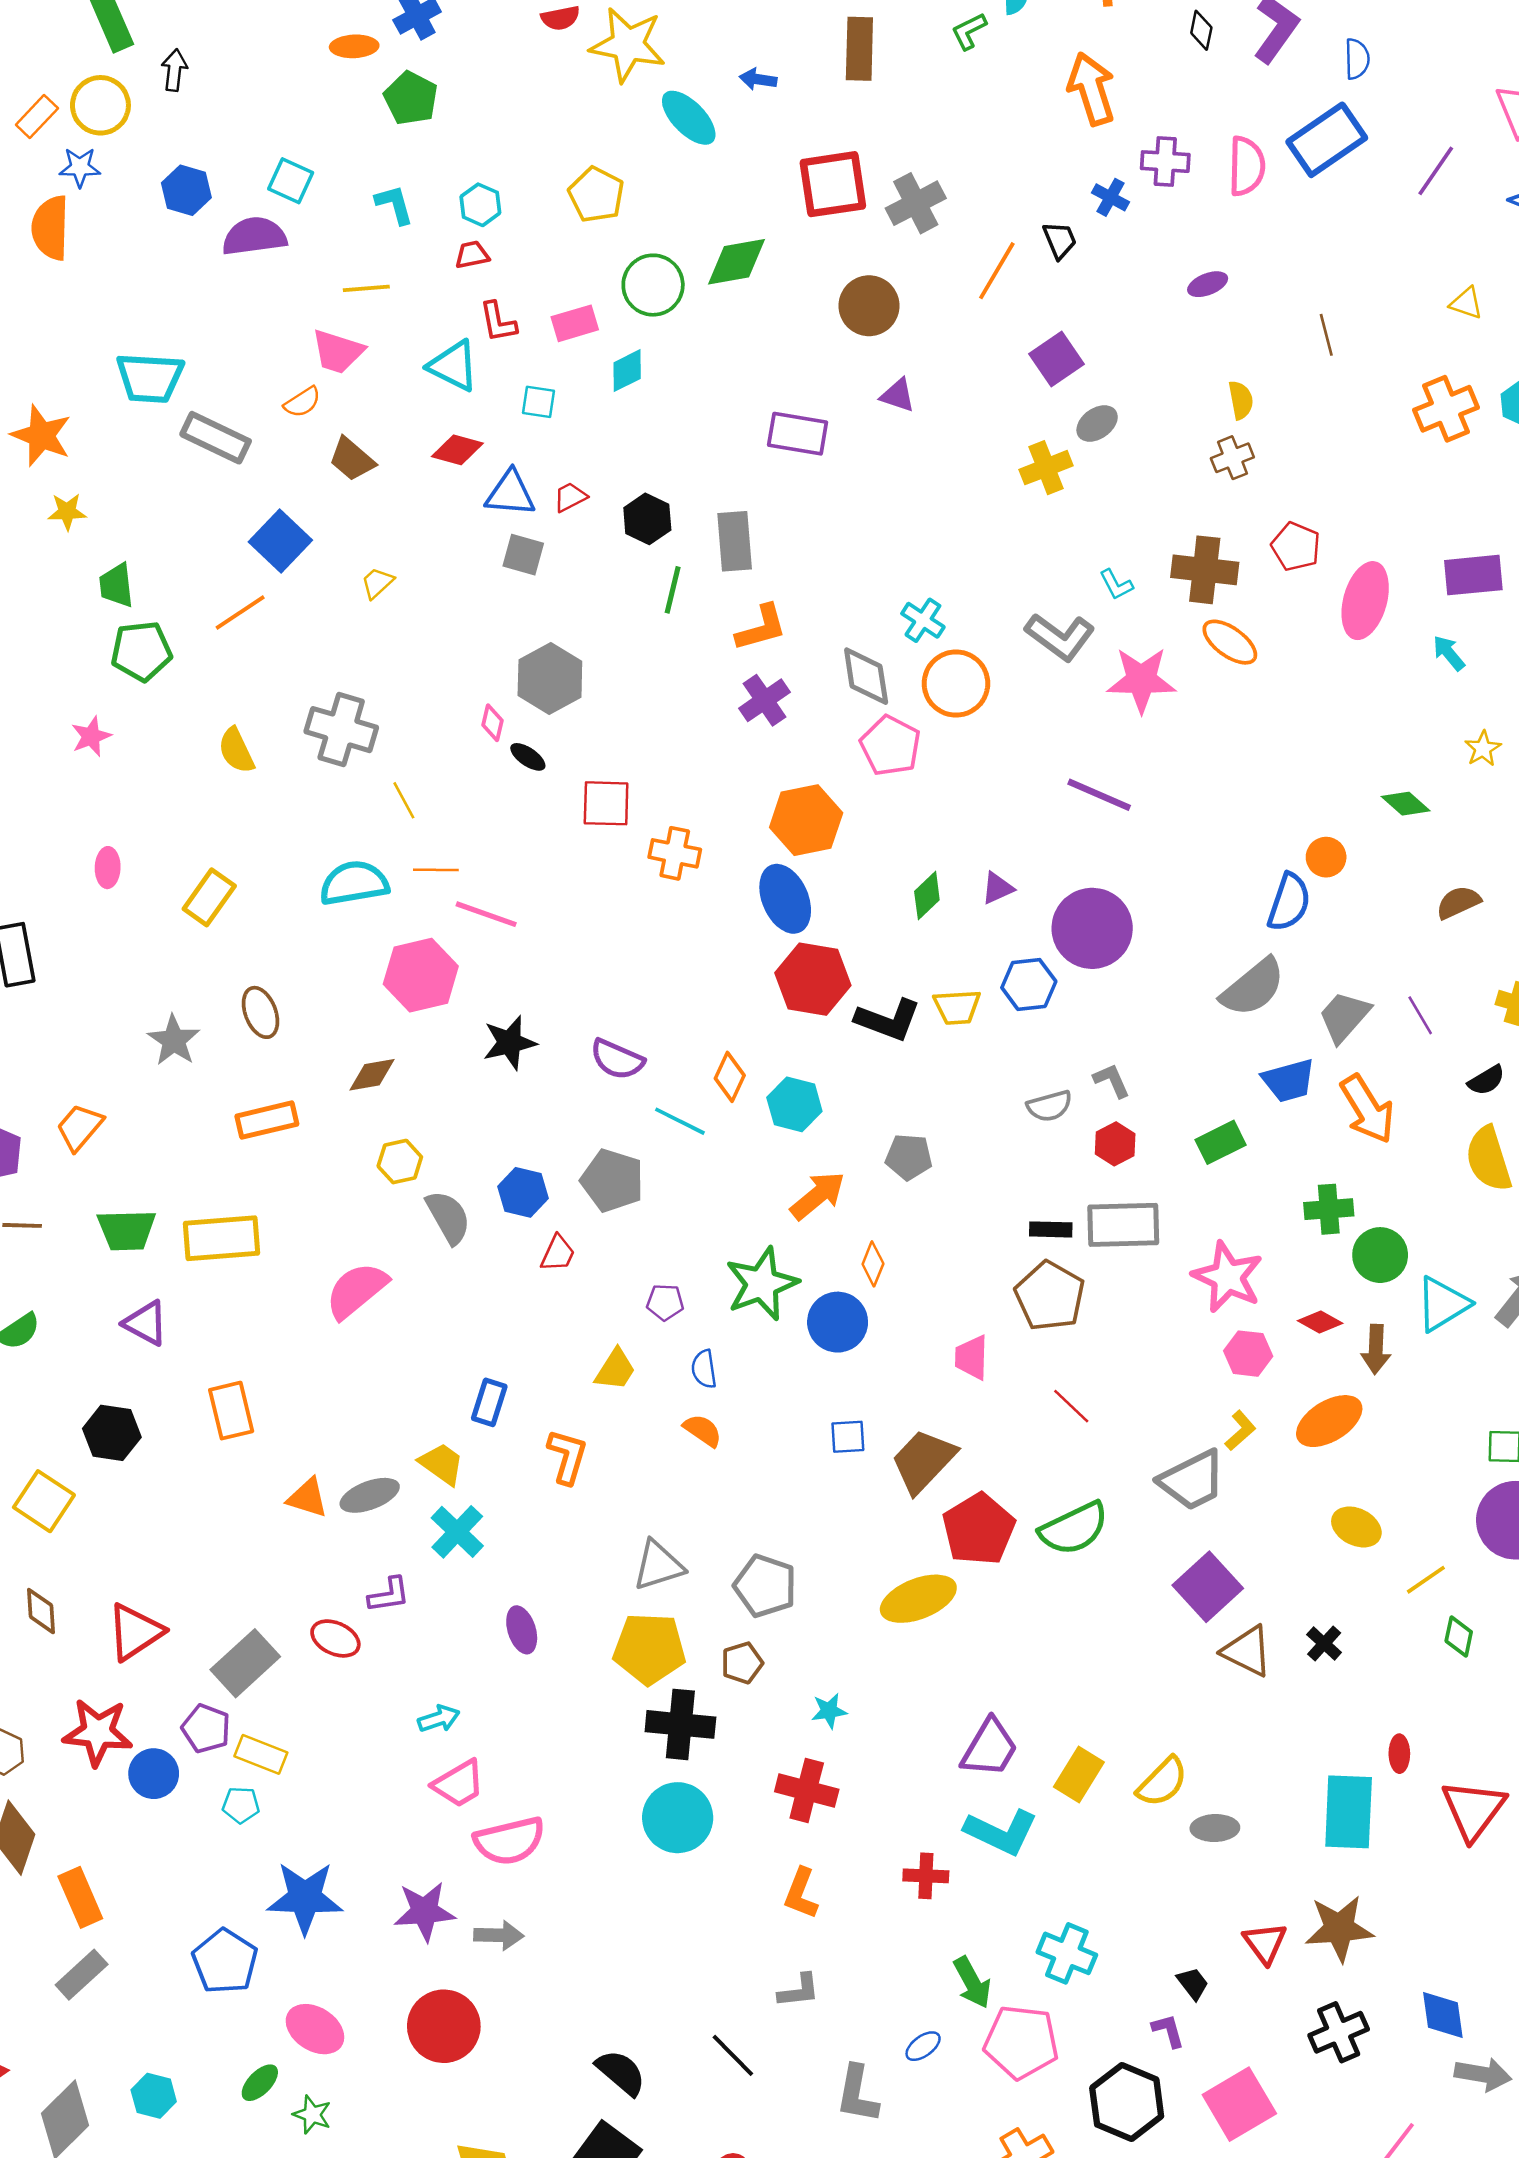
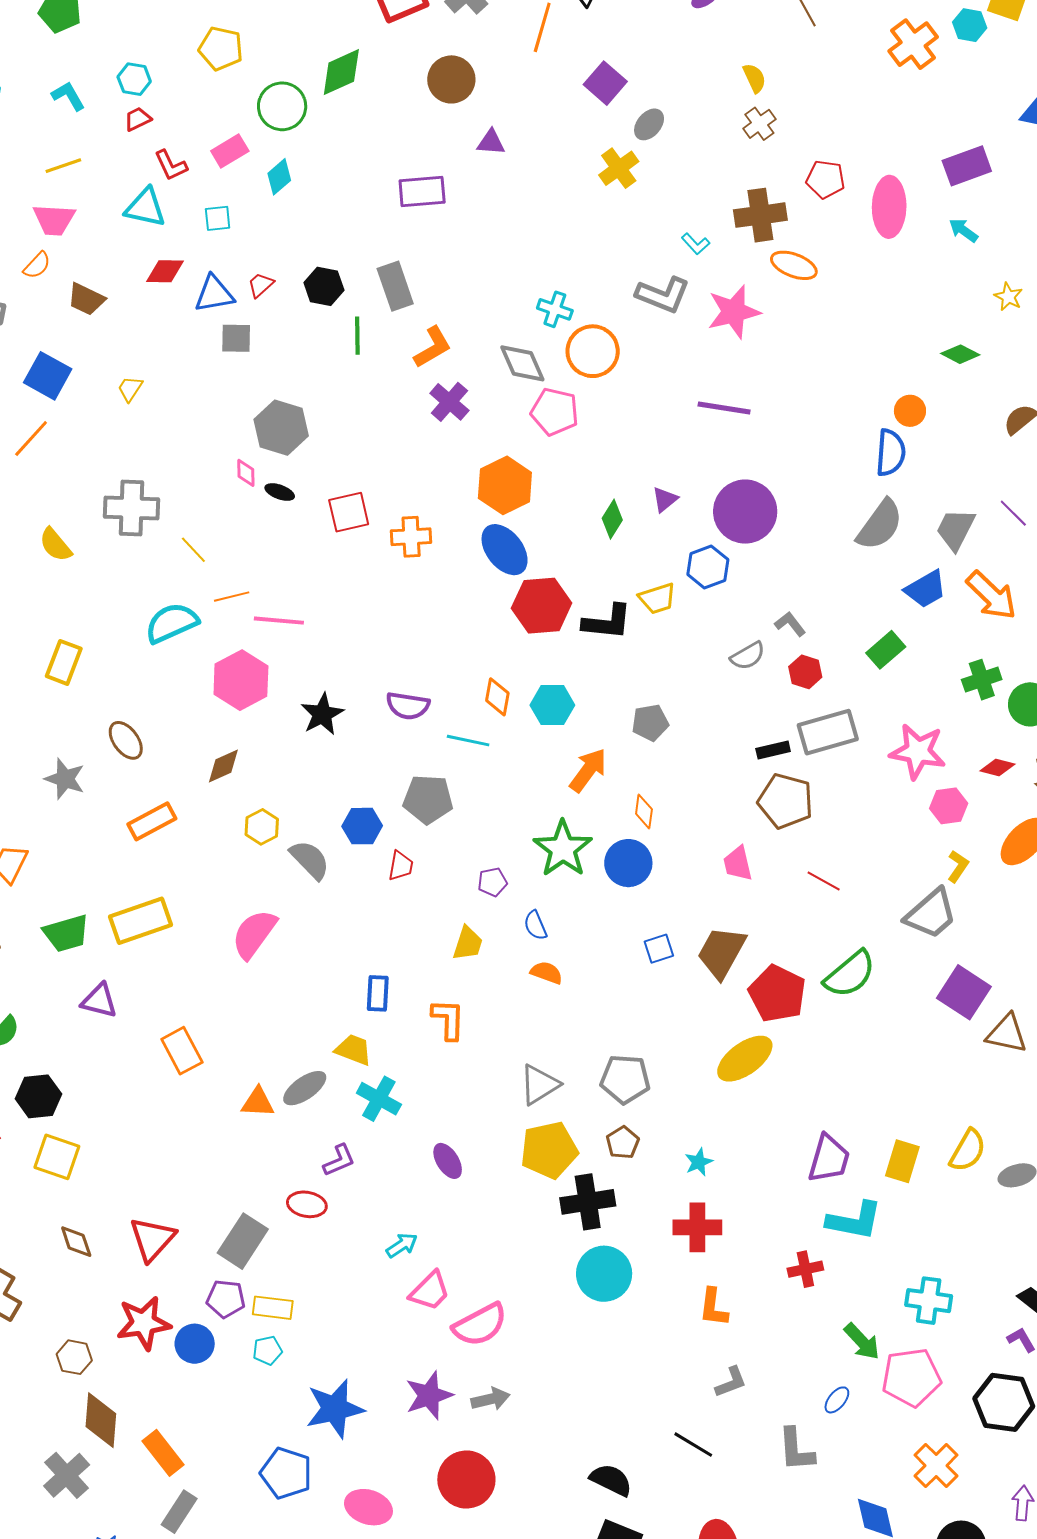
black hexagon: (112, 1433) -> (38, 1096), moved

